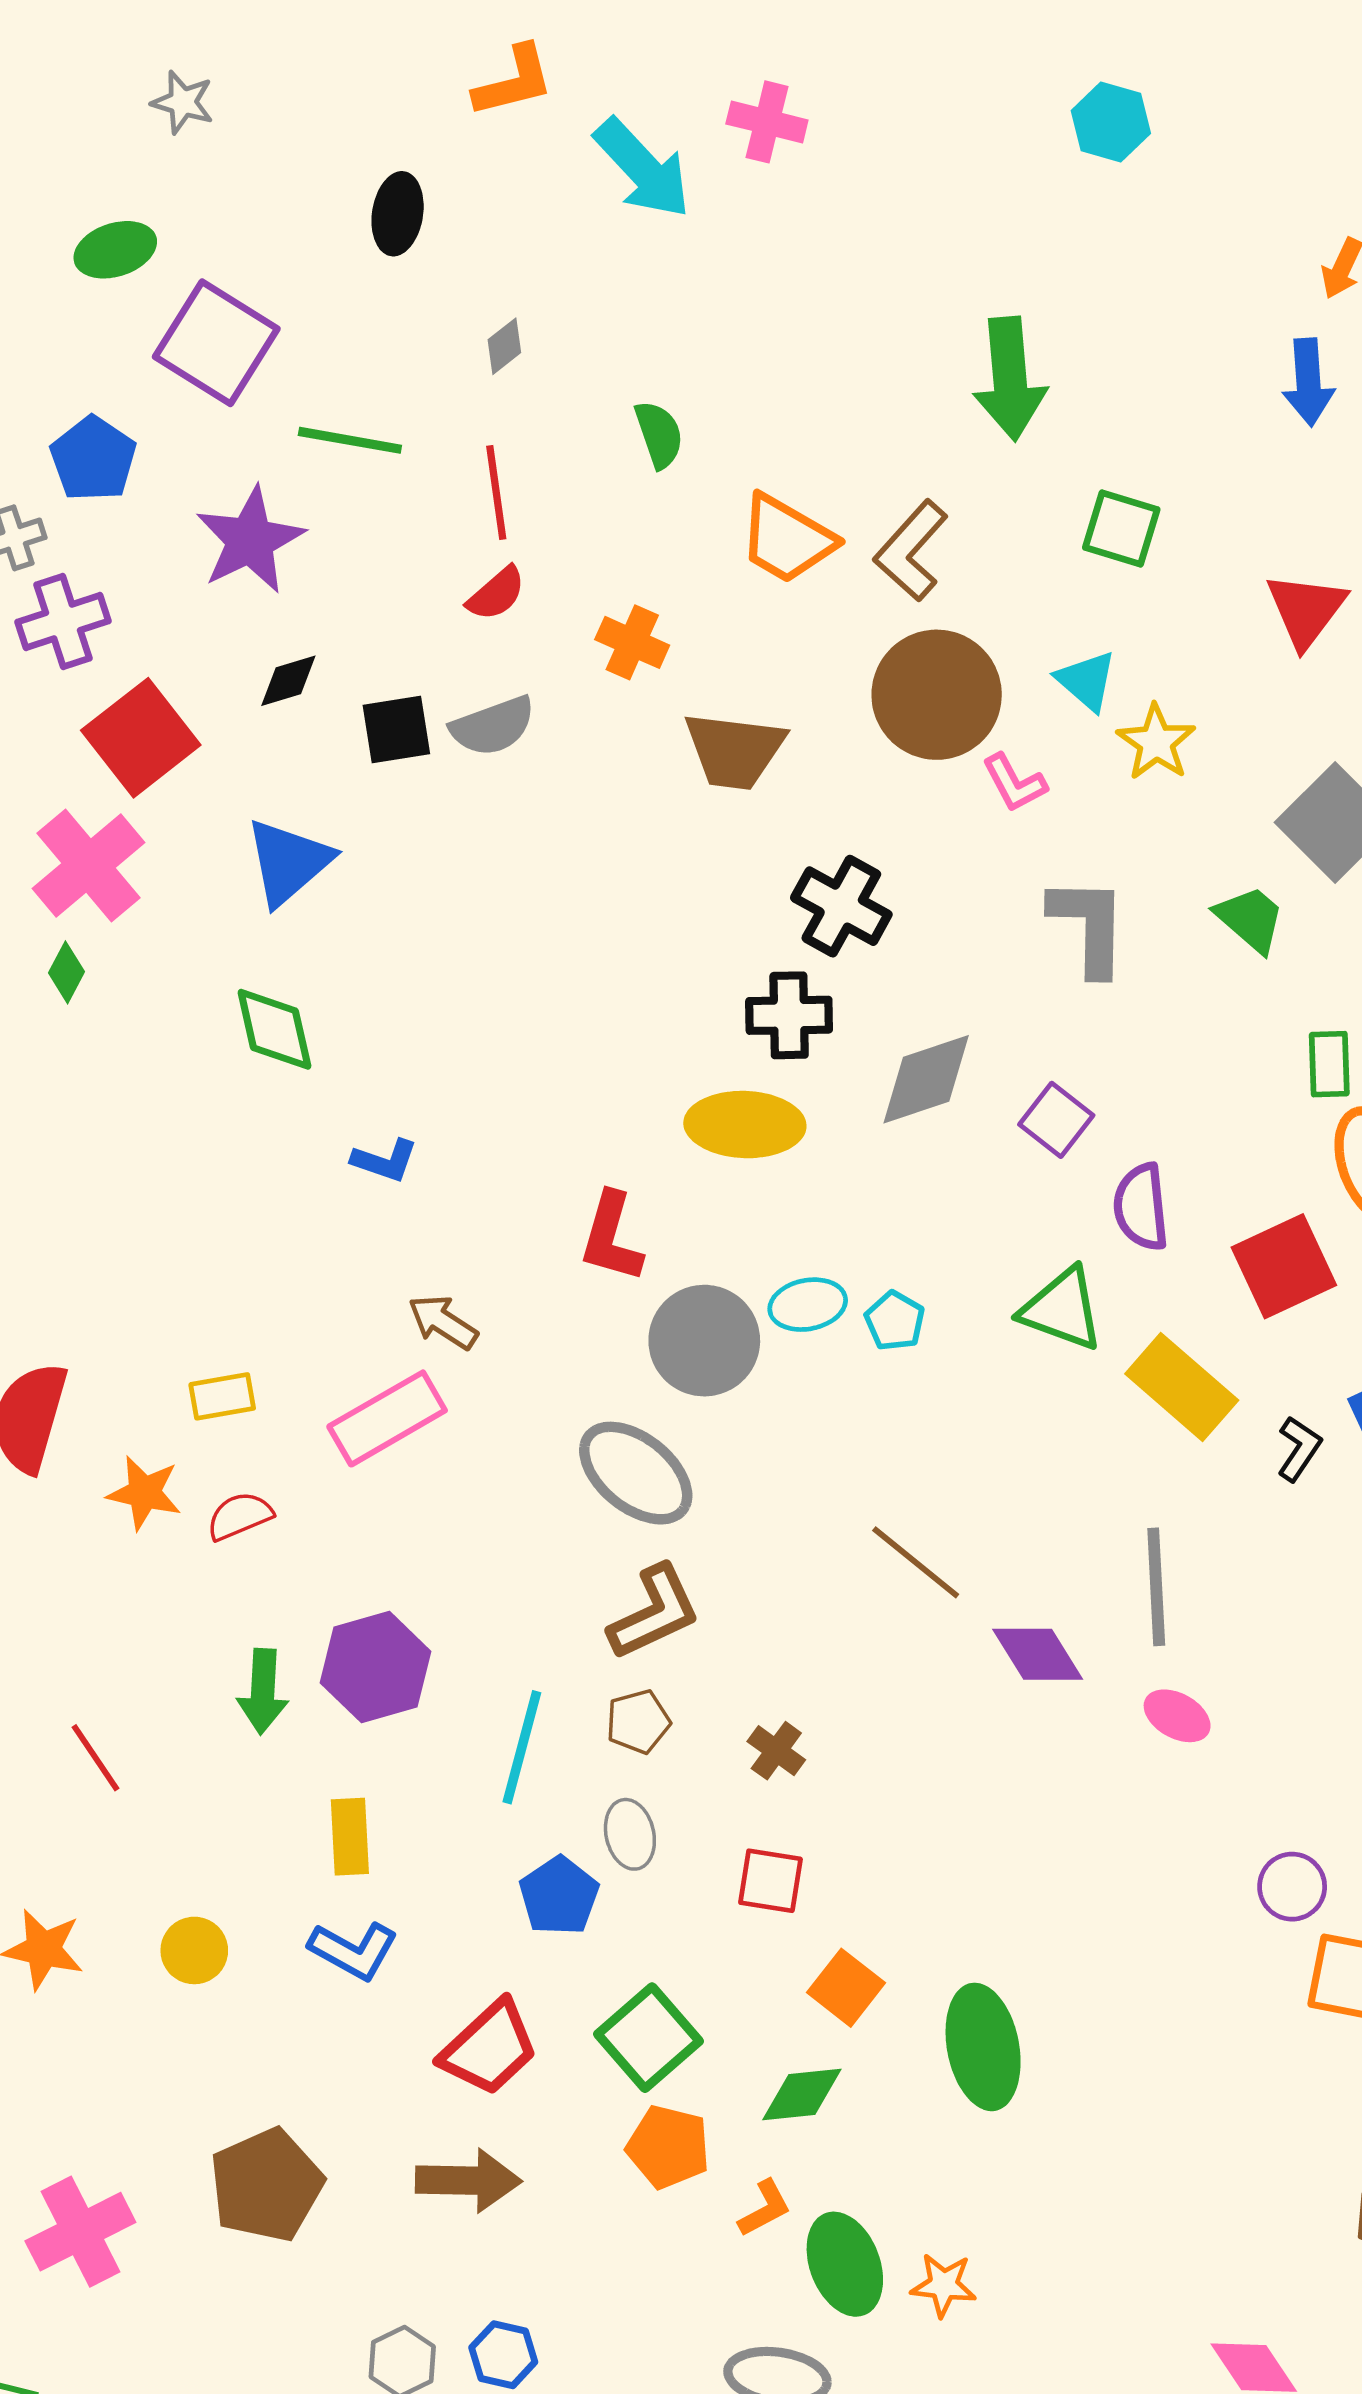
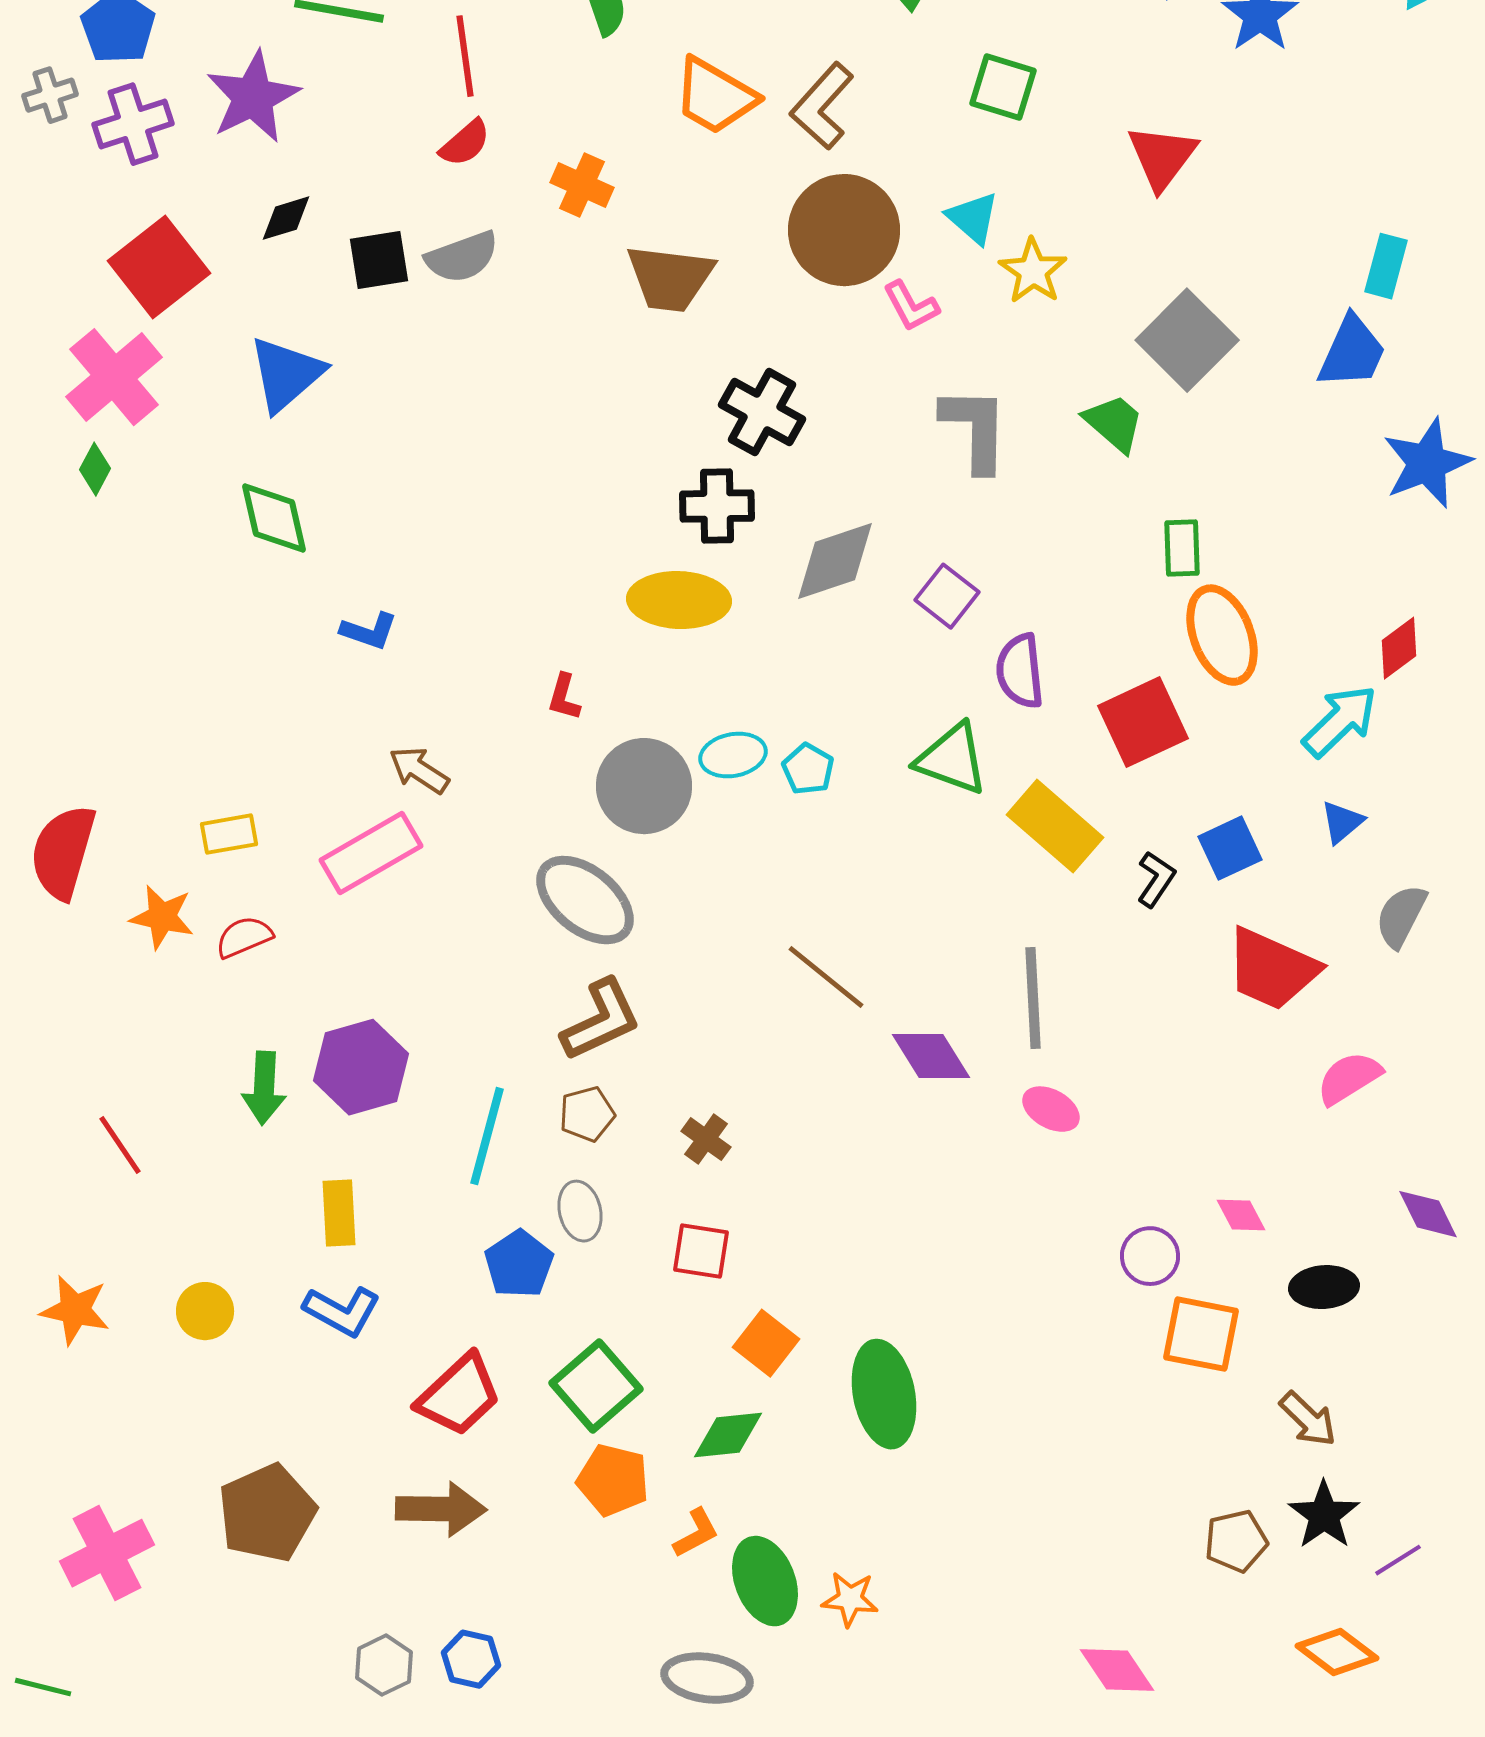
purple cross: (63, 622) -> (133, 124), moved
red L-shape: (611, 1237) -> (564, 697), size x0.6

